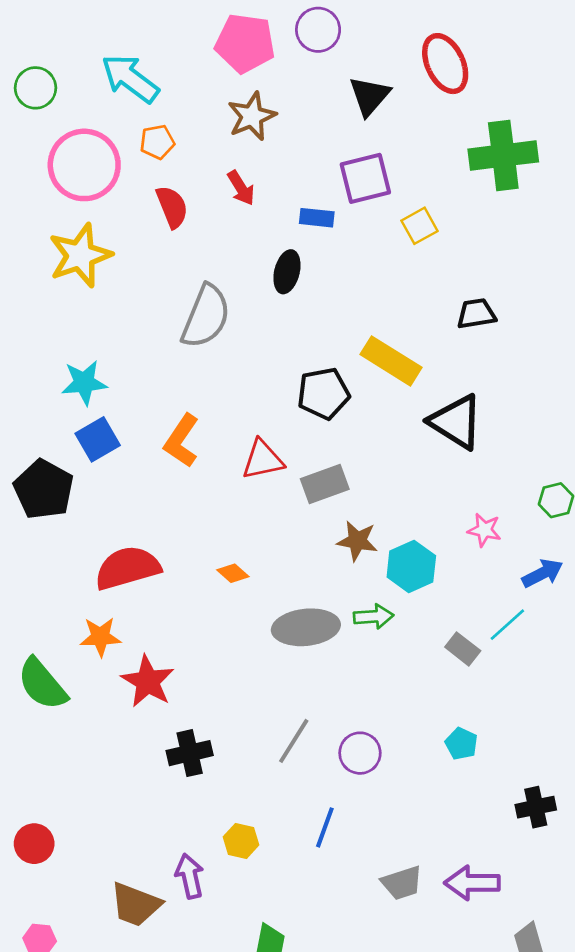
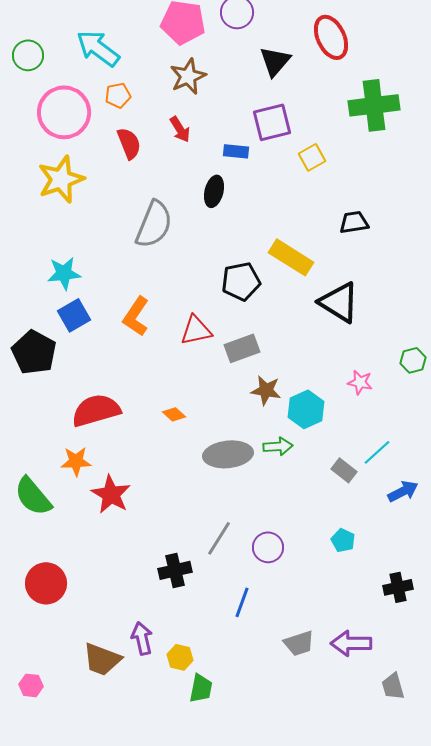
blue arrow: (543, 573) -> (403, 491), moved
black cross: (190, 753) -> (175, 570), moved
yellow hexagon: (241, 841) -> (180, 657), moved
red circle: (34, 844) -> (46, 583), moved, size x1.4

